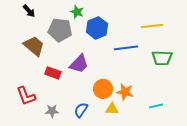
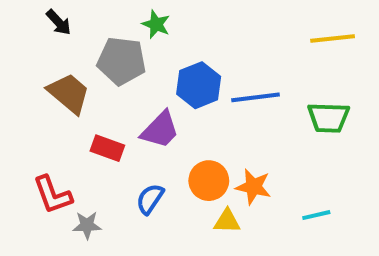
yellow line: (152, 26) -> (333, 39), moved
blue hexagon: (97, 28) -> (199, 85), moved
blue semicircle: (81, 110) -> (150, 199), moved
gray star: (52, 111) -> (87, 225), moved

